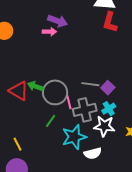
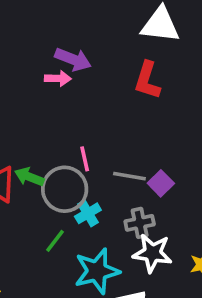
red L-shape: (110, 22) -> (147, 80), moved
pink line: (69, 102) -> (85, 159), moved
cyan cross: (109, 109) -> (88, 213), moved
gray cross: (85, 110) -> (140, 223), moved, size x0.7

